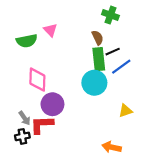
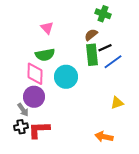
brown semicircle: (98, 38) -> (91, 35), turned -104
green semicircle: (27, 41) -> (45, 55), moved
cyan circle: (94, 83) -> (66, 77), moved
purple circle: (52, 104) -> (34, 97), moved
red L-shape: (42, 125) -> (39, 130), moved

